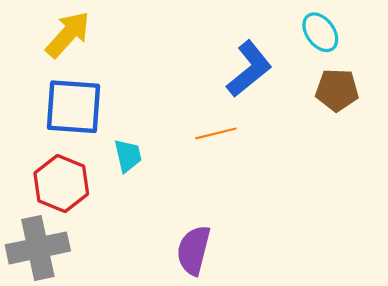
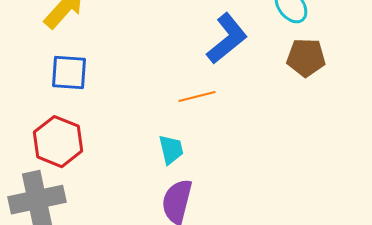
blue square: (73, 107) -> (69, 73), size x0.7
cyan trapezoid: (128, 156) -> (171, 150), moved

